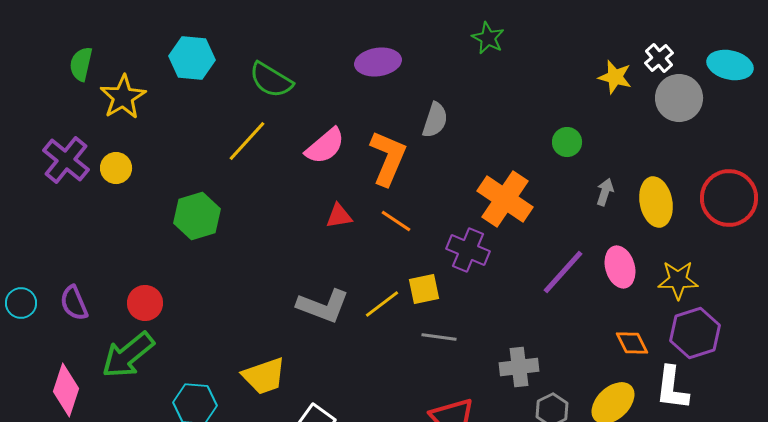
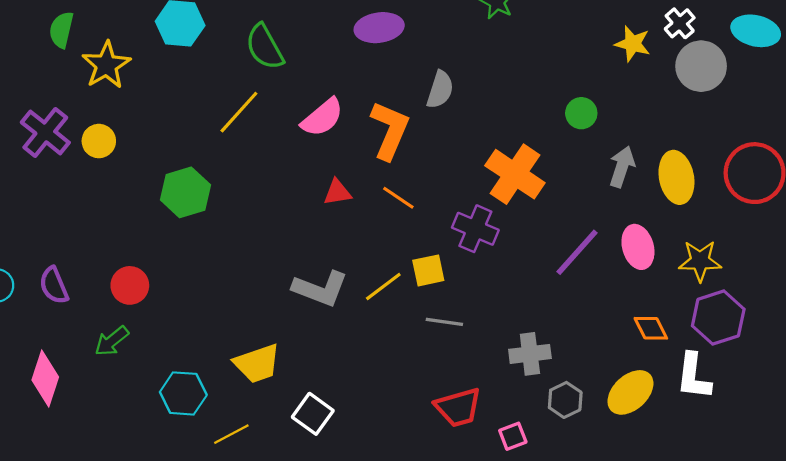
green semicircle: (271, 80) -> (265, 47), turned 30
gray arrow: (605, 192) -> (622, 167), size x1.4
green arrow: (128, 355) -> (112, 341), size x0.6

